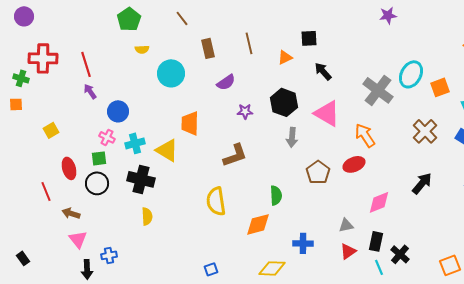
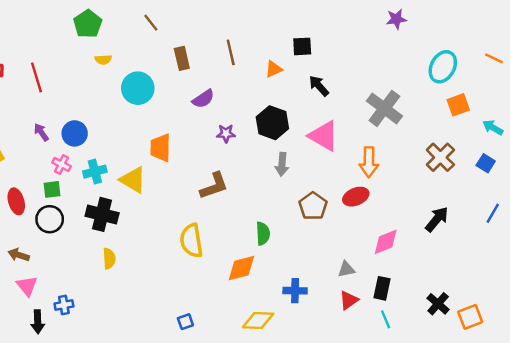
cyan ellipse: (411, 74) -> (443, 67), moved
purple arrow: (90, 91) -> (41, 132), moved
orange arrow: (365, 135) -> (369, 162), turned -145
black cross: (400, 254) -> (438, 304), moved

